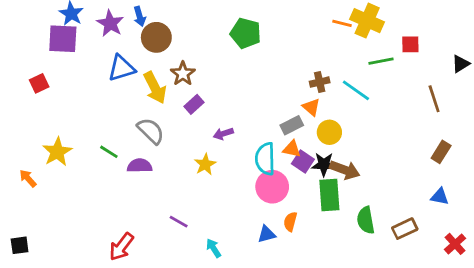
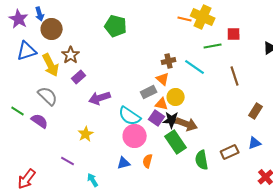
brown line: (434, 99) -> (235, 76), moved
purple arrow: (223, 134) -> (100, 98), size x1.5
orange triangle: (292, 149) -> (162, 104), moved
cyan semicircle: (265, 159) -> (130, 116), turned -55
yellow star: (205, 164) -> (86, 134), moved
purple semicircle: (140, 166) -> (40, 121), turned 36
green rectangle: (329, 195) -> (176, 142), turned -30
blue triangle: (440, 196) -> (255, 143), turned -32
brown rectangle: (405, 229) -> (230, 152), moved
blue triangle: (267, 234) -> (124, 163), moved

